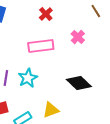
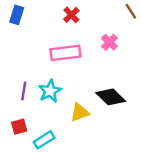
yellow triangle: (51, 110) -> (80, 112), moved

